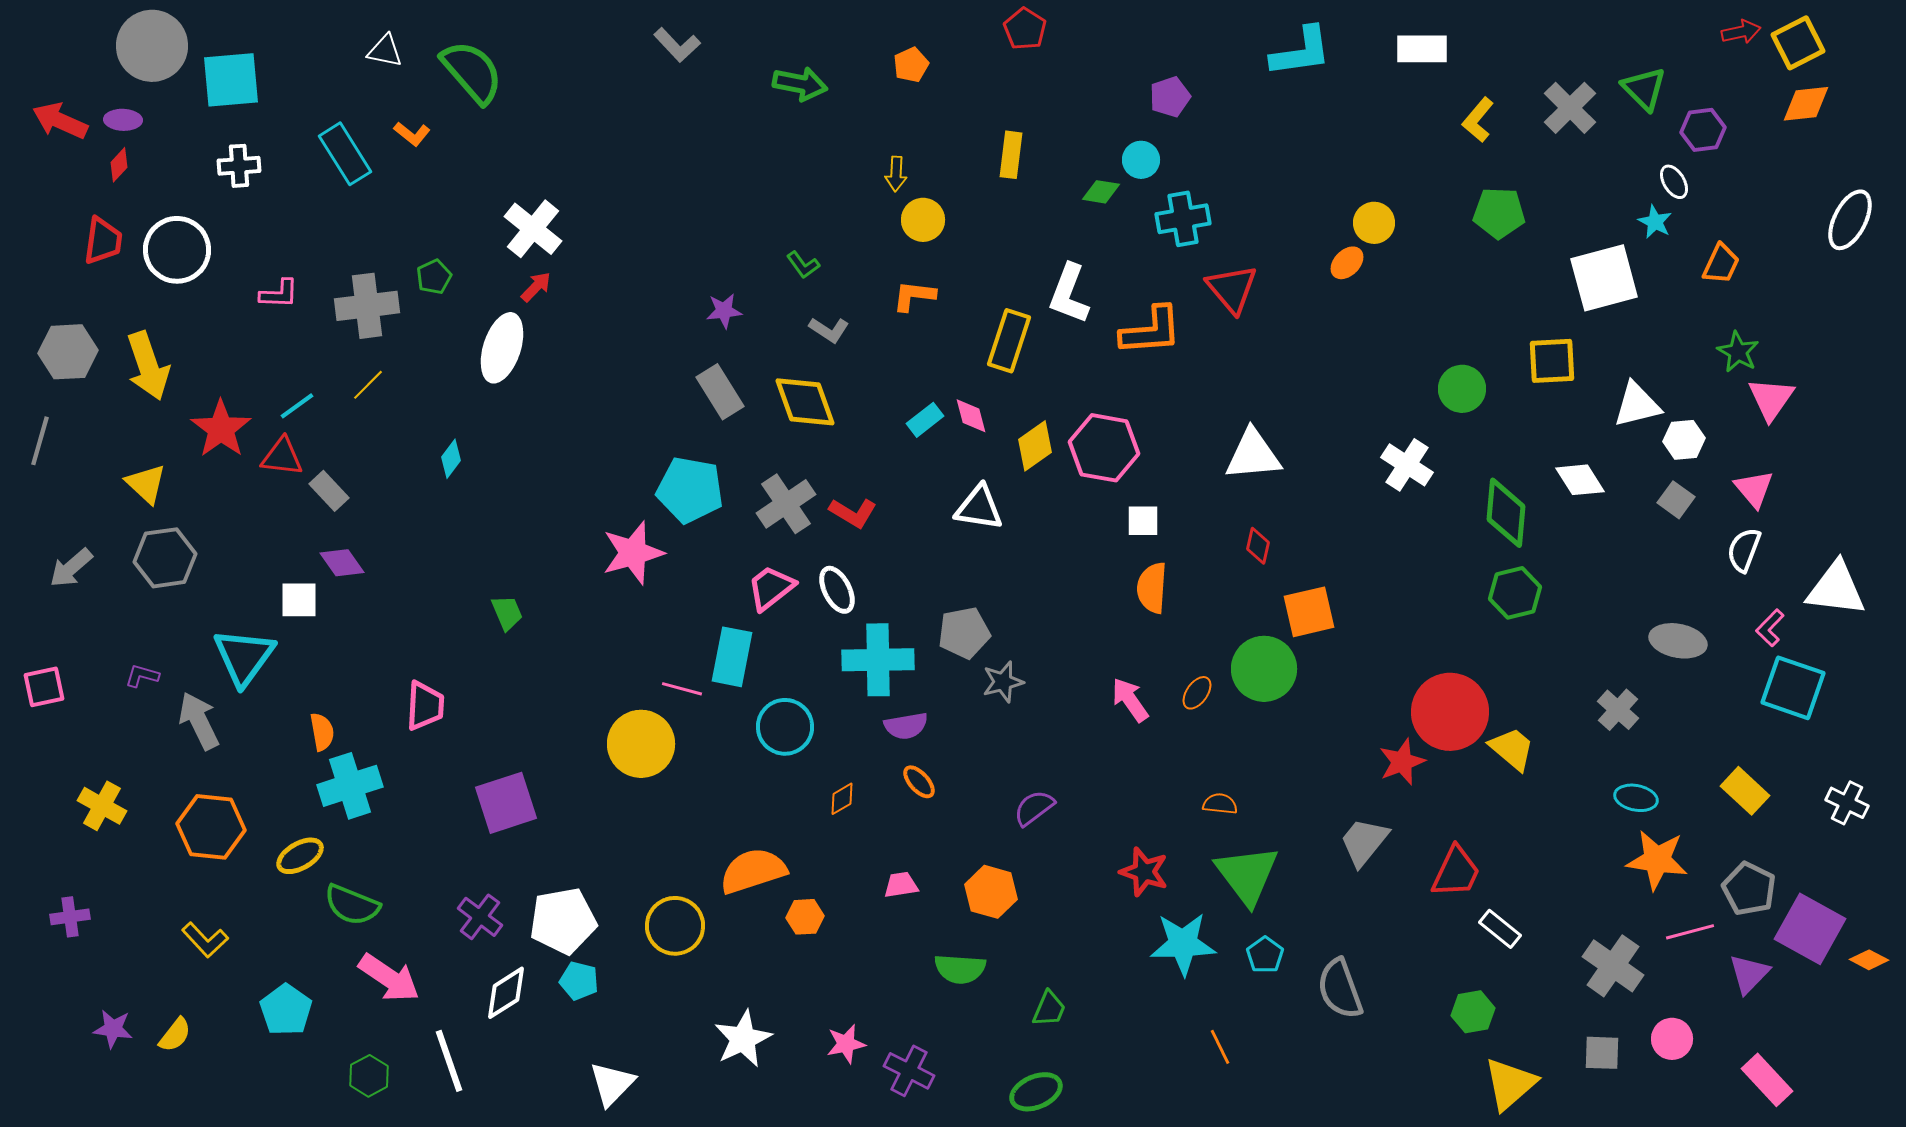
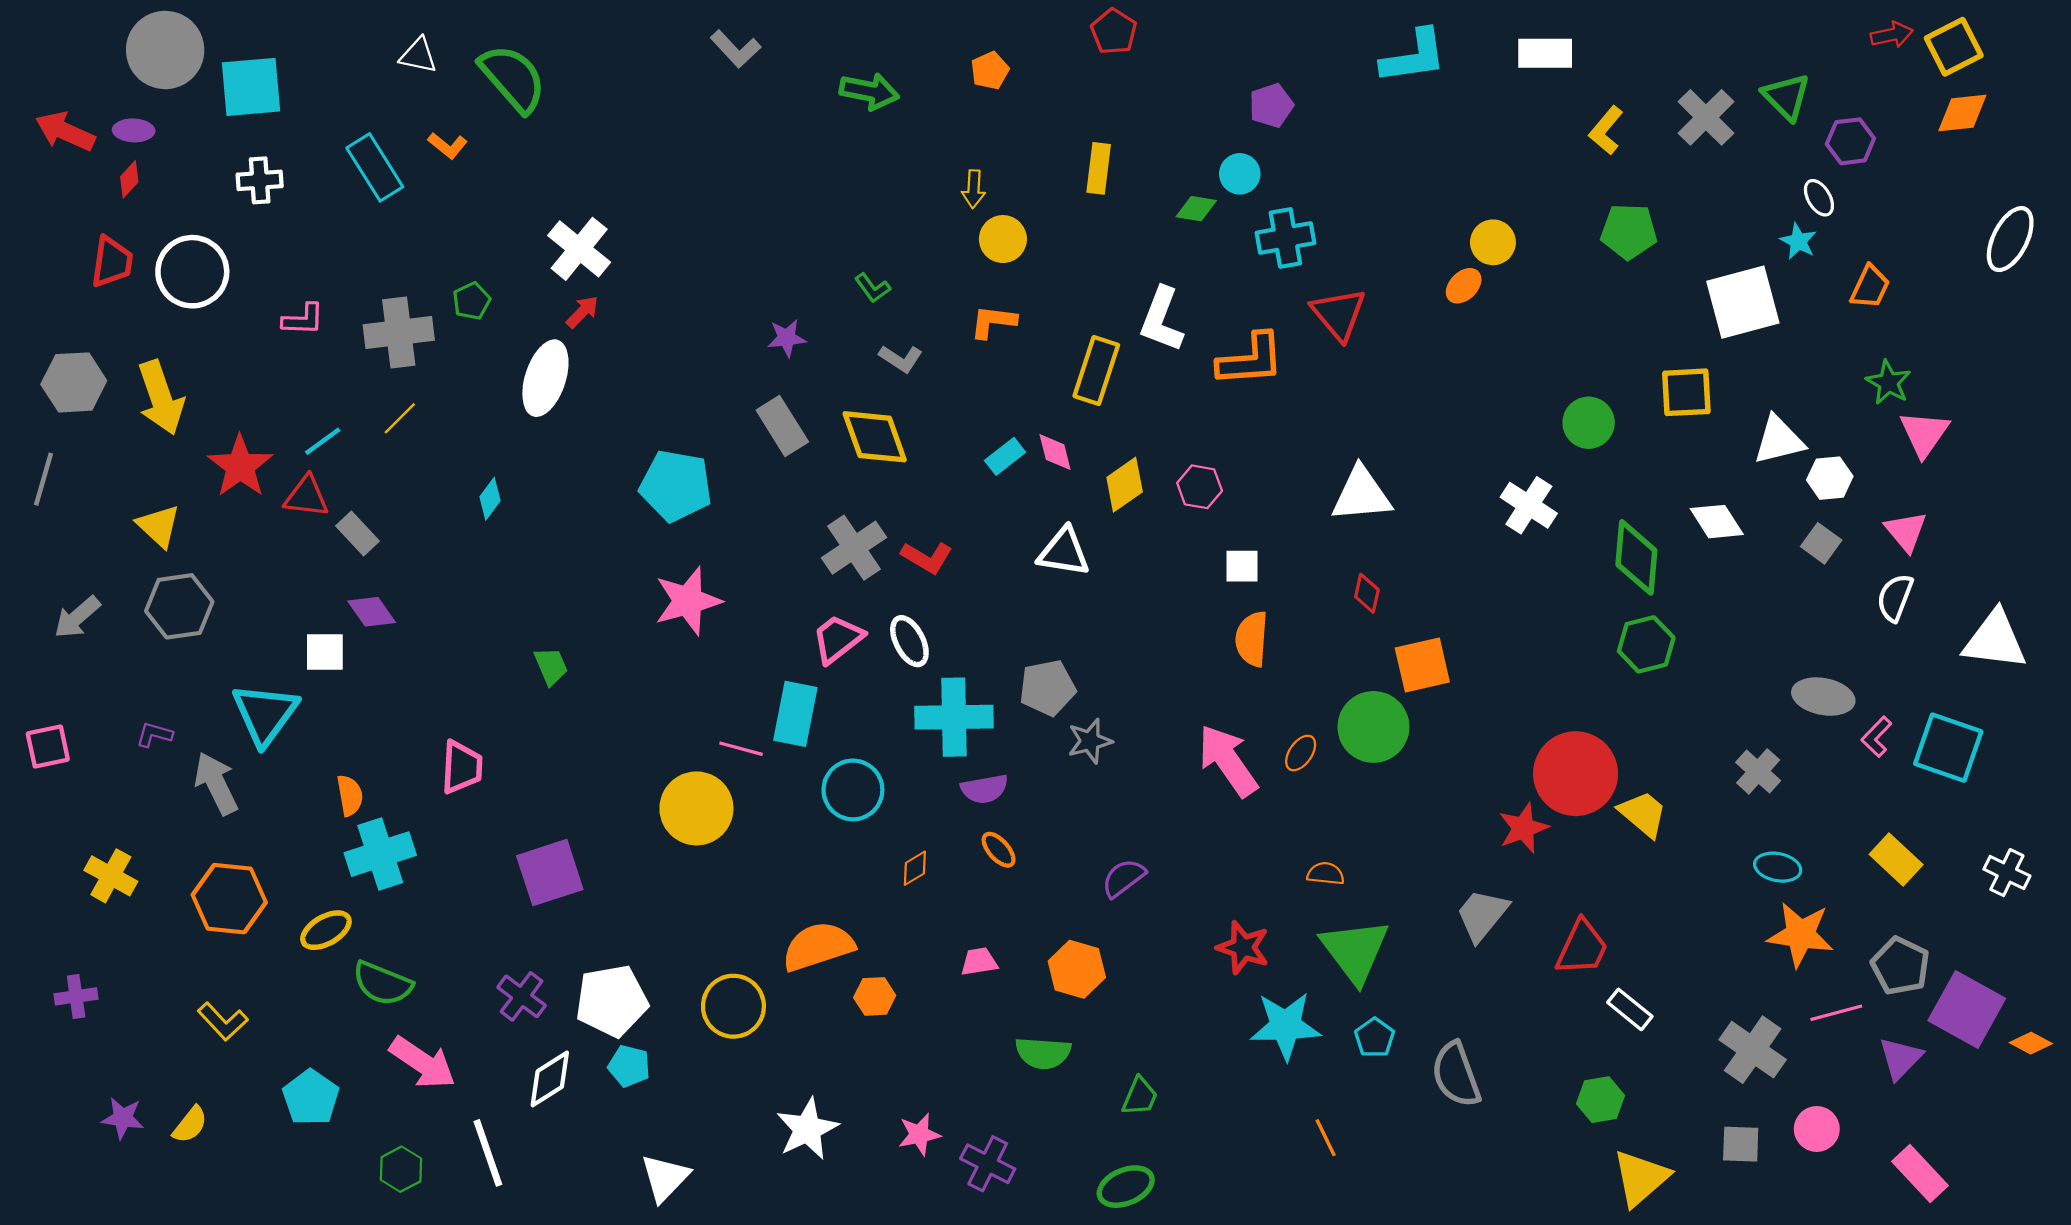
pink hexagon: (1104, 448) -> (1200, 487), size x0.6
cyan pentagon: (690, 490) -> (676, 486), moved
pink L-shape: (1770, 628) -> (1877, 737), moved
pink arrow: (1130, 700) -> (1228, 761), size x1.5

